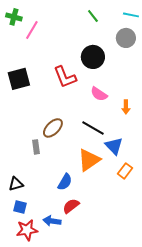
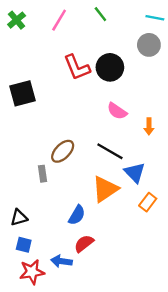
green line: (93, 16) -> (100, 14), moved
green cross: (14, 17) -> (17, 20), turned 35
pink line: (32, 30) -> (59, 20), moved
red L-shape: (65, 77) -> (77, 67), moved

